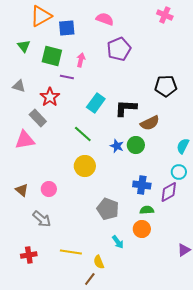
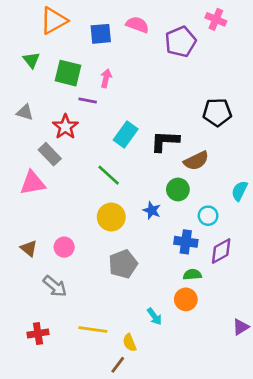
blue square: (67, 28) -> (101, 34), moved
purple pentagon: (119, 49) -> (181, 42), moved
blue star: (117, 146) -> (152, 210), moved
cyan circle: (179, 172) -> (208, 216), moved
gray pentagon: (108, 209) -> (123, 264), moved, turned 30

